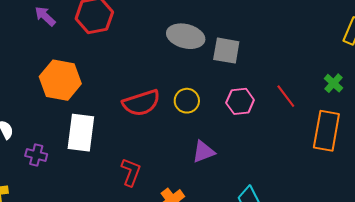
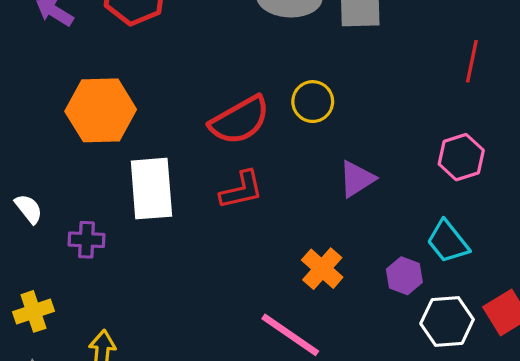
red line: (286, 96) -> (472, 61), turned 60
pink hexagon: (240, 101) -> (461, 157), moved
red L-shape: (131, 172) -> (241, 190), moved, turned 68

